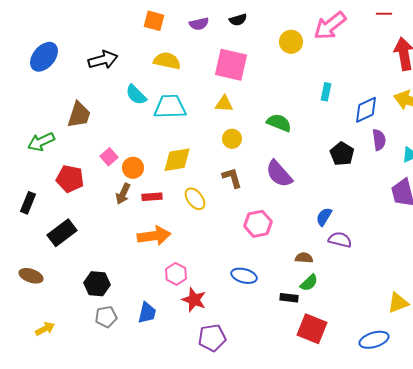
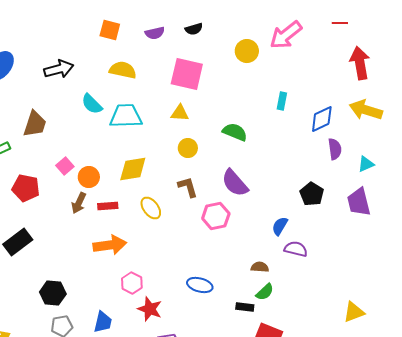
black pentagon: (342, 154) -> (312, 194), moved
pink hexagon: (258, 224) -> (216, 216), moved

